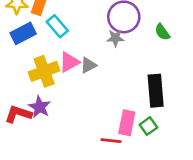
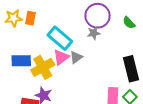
cyan rectangle: (57, 26) -> (60, 38), moved, size x1.4
blue rectangle: (23, 33) -> (21, 61), moved, turned 36

